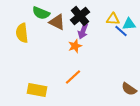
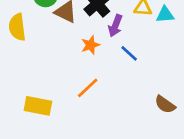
purple arrow: (83, 31) -> (115, 26), moved
blue line: (121, 31) -> (129, 53), moved

